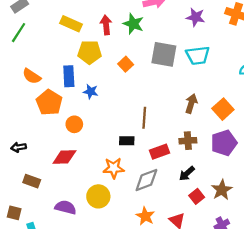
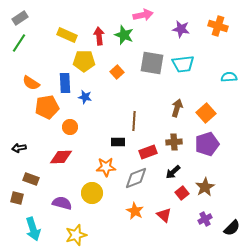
orange pentagon: (49, 102) -> (47, 107), turned 30
brown square: (14, 213) -> (17, 198), moved

